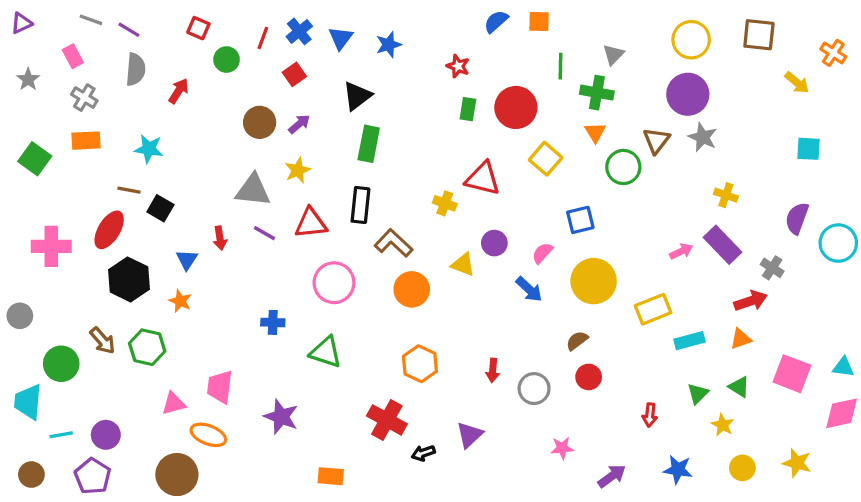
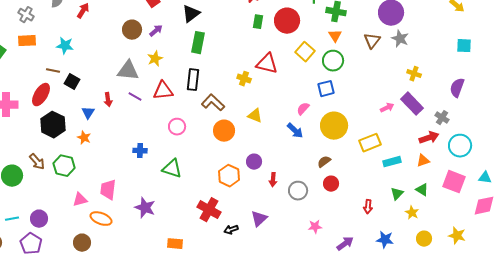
green circle: (623, 167) -> (333, 61), moved
purple circle: (494, 243) -> (254, 162), moved
cyan circle: (838, 243) -> (460, 146), moved
pink circle: (334, 283) -> (177, 127), size x0.7
brown circle: (177, 475) -> (82, 243), size x0.7

